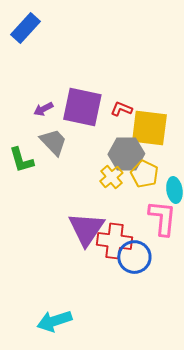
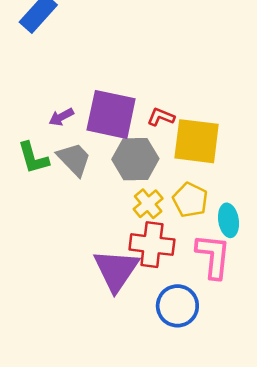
gray hexagon: (126, 154) -> (135, 159), moved
green L-shape: (21, 160) -> (33, 158), moved
red cross: (114, 241) -> (152, 245), moved

